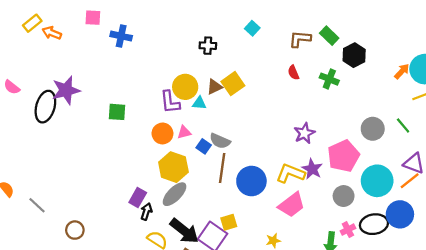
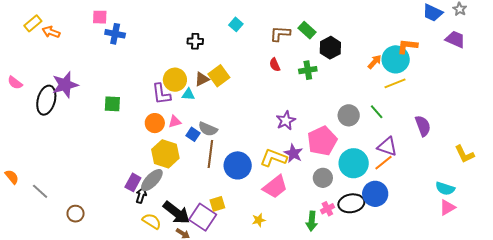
pink square: (93, 18) -> (100, 17), moved
green cross: (329, 79) -> (308, 70), turned -30
gray ellipse: (175, 194) -> (152, 180), moved

